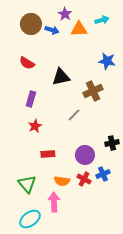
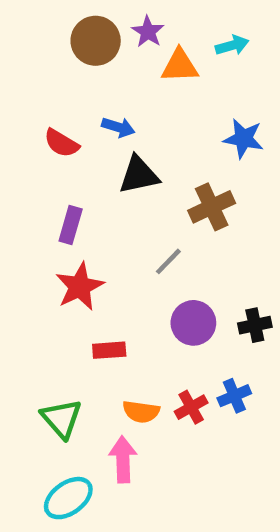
brown circle: (31, 24) -> (96, 41), moved
blue arrow: (52, 30) -> (118, 127), moved
red star: (35, 126) -> (80, 286), size x1.5
purple circle: (85, 155) -> (193, 323), moved
red cross: (84, 179) -> (191, 407), turned 32

